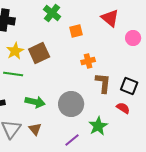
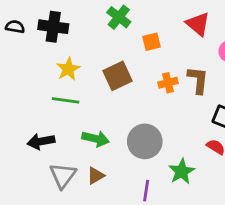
brown square: (39, 53) -> (117, 76), moved
brown L-shape: (103, 83) -> (198, 80), moved
brown triangle: (35, 129) -> (96, 176), turned 40
purple line: (72, 140) -> (146, 191), turned -42

